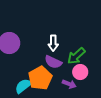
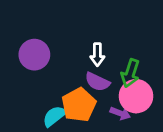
green arrow: (76, 56) -> (130, 73), turned -30
pink circle: (80, 72) -> (136, 96), size x1.5

